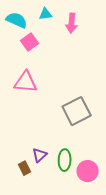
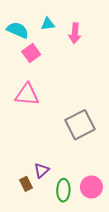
green ellipse: (65, 160) -> (63, 190), moved

